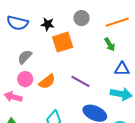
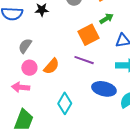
orange square: (63, 42) -> (88, 35), moved
green arrow: (110, 44) -> (106, 19), turned -80

